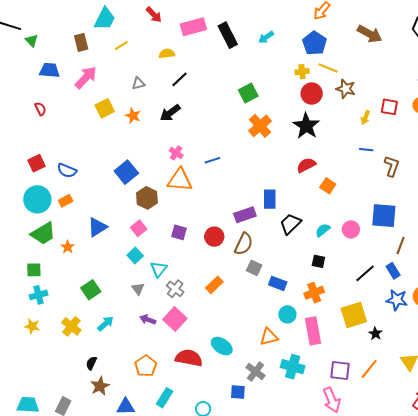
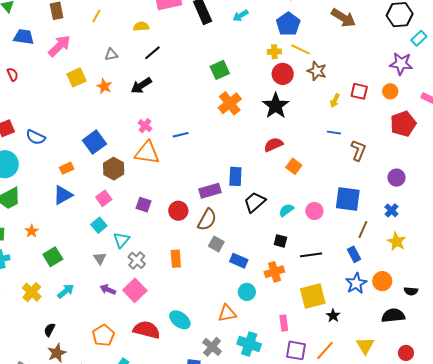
yellow line: (121, 46) -> (96, 16), turned -32
orange rectangle: (66, 201) -> (67, 168), moved
orange star: (68, 247) -> (32, 231), moved
black line: (365, 273) -> (311, 255), moved, turned 30
orange rectangle: (214, 285) -> (176, 259), turned -54
blue star: (397, 300) -> (356, 283), turned 30
pink rectangle: (313, 331) -> (284, 323), moved, size x0.6

